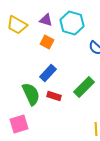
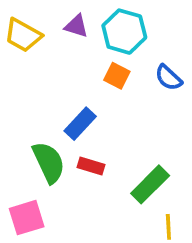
orange square: (47, 42) -> (117, 76), moved
green rectangle: (84, 87) -> (150, 184), moved

